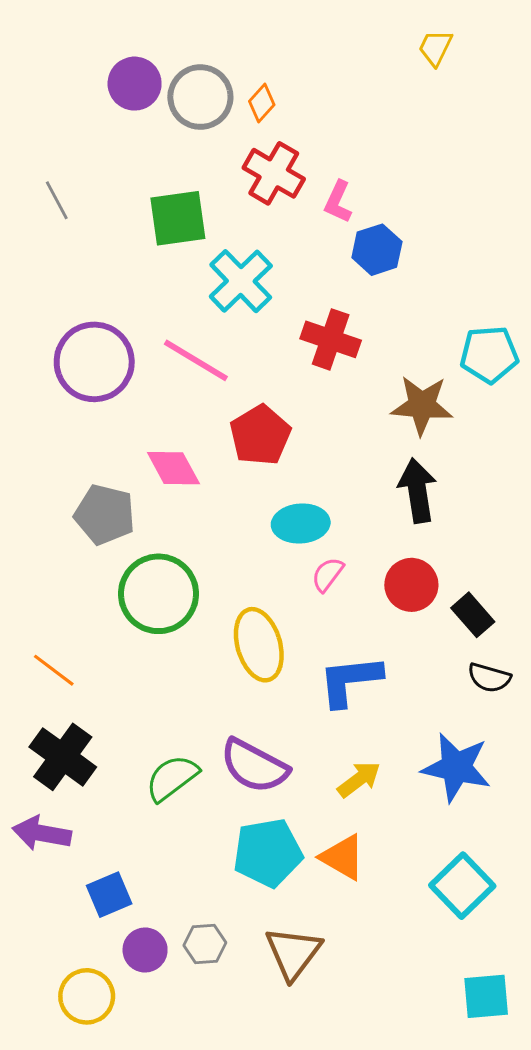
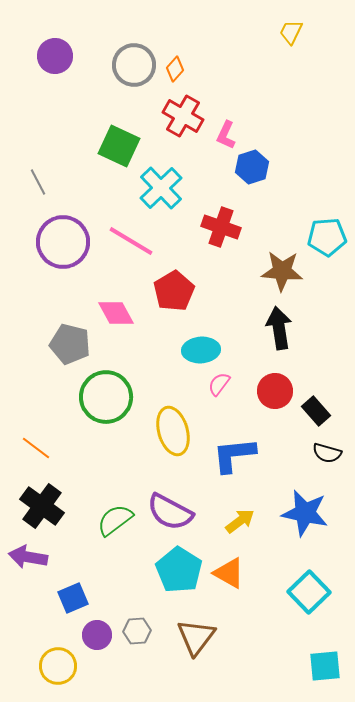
purple circle: (135, 84) -> (55, 56), moved
gray line: (57, 200) -> (38, 182), moved
green square: (178, 218) -> (119, 146), turned 33
cyan pentagon: (268, 853) -> (179, 570), turned -30

